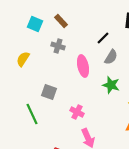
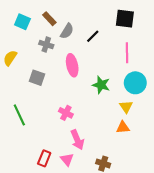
gray semicircle: (111, 57) -> (67, 31), moved
gray square: (49, 92) -> (37, 78), moved

